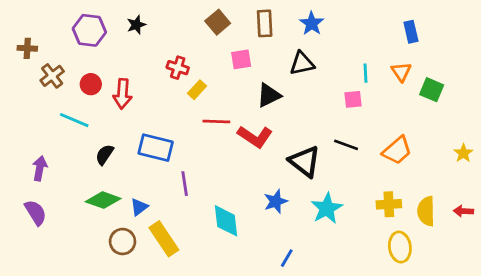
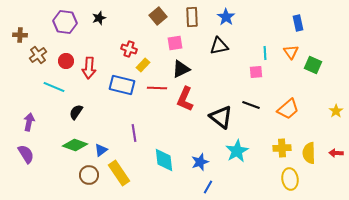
black triangle: (269, 95) -> (181, 69), moved
red L-shape: (255, 137) -> (185, 99), turned 80
blue rectangle: (156, 148) -> (122, 85), moved
blue star: (276, 201) -> (200, 162), moved

